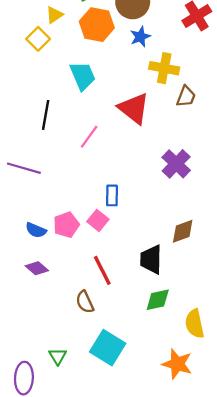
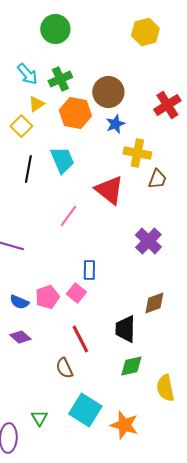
black line: (46, 115) -> (28, 169), moved
orange star: (177, 364) -> (124, 425), moved

